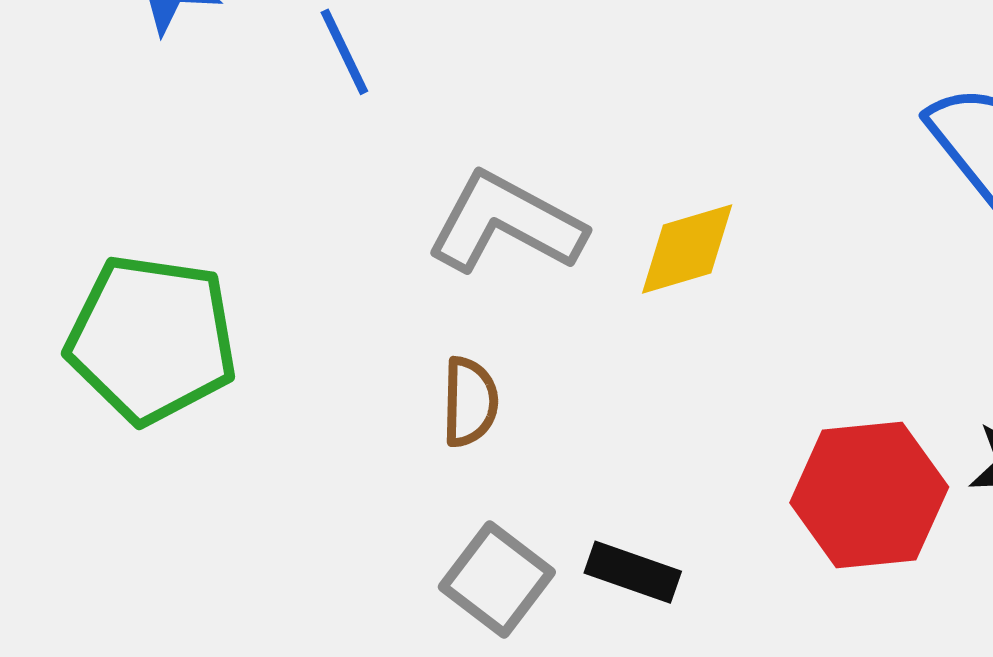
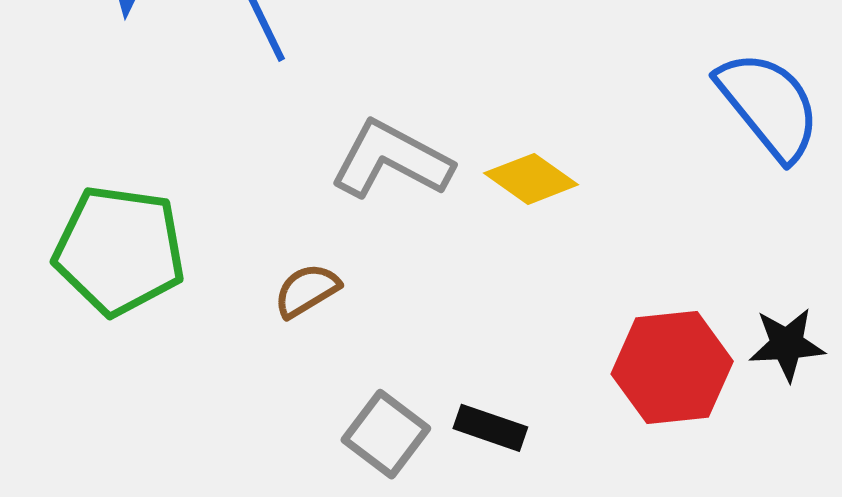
yellow diamond: (687, 249) -> (531, 179), turned 52
brown semicircle: (470, 402) -> (307, 290), moved, turned -122

